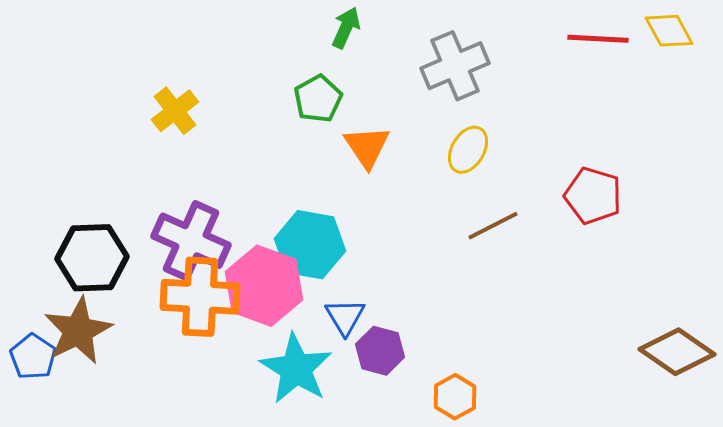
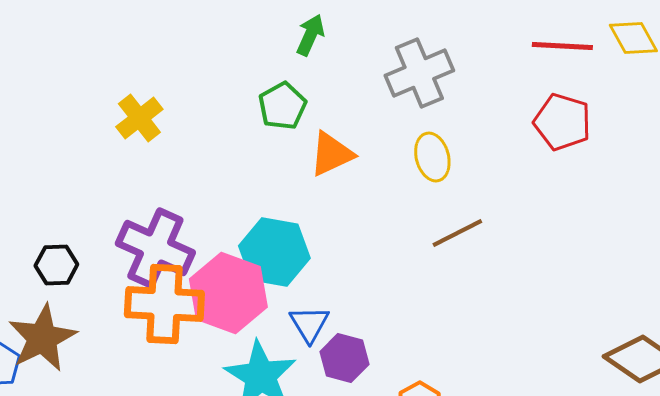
orange triangle: (367, 147) -> (331, 154), turned 39
yellow ellipse: (468, 150) -> (432, 157), turned -45
red pentagon: (593, 196) -> (562, 122), moved
black hexagon: (92, 258) -> (56, 265), size x0.6

